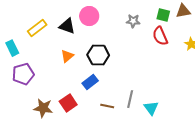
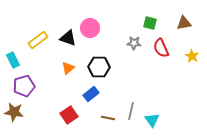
green square: (163, 15) -> (150, 23), moved
gray star: (133, 21) -> (134, 43), moved
brown star: (43, 108) -> (14, 112), moved

